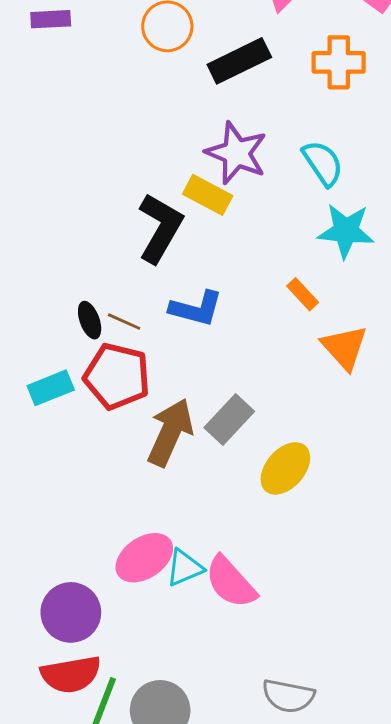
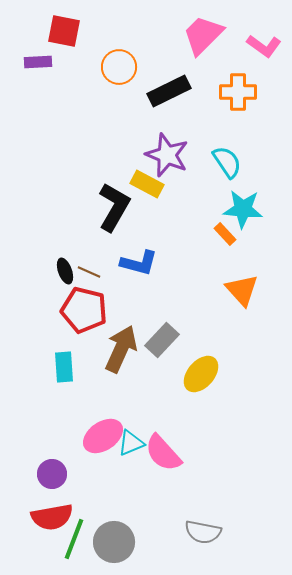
orange rectangle: (303, 294) -> (225, 234), moved
cyan rectangle: (51, 388) -> (64, 367), moved, turned -72
purple circle: (71, 612) -> (52, 474), size x0.7

